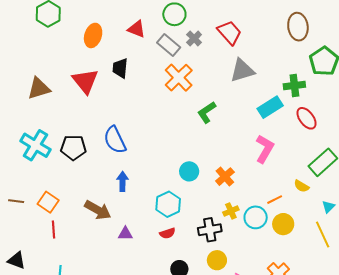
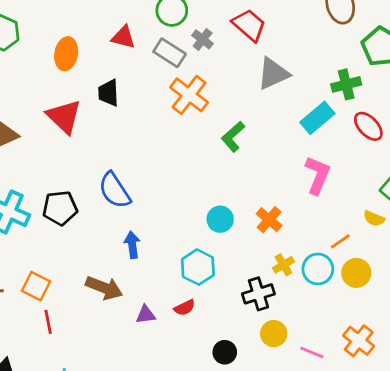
red semicircle: (167, 233) -> (185, 308), moved

